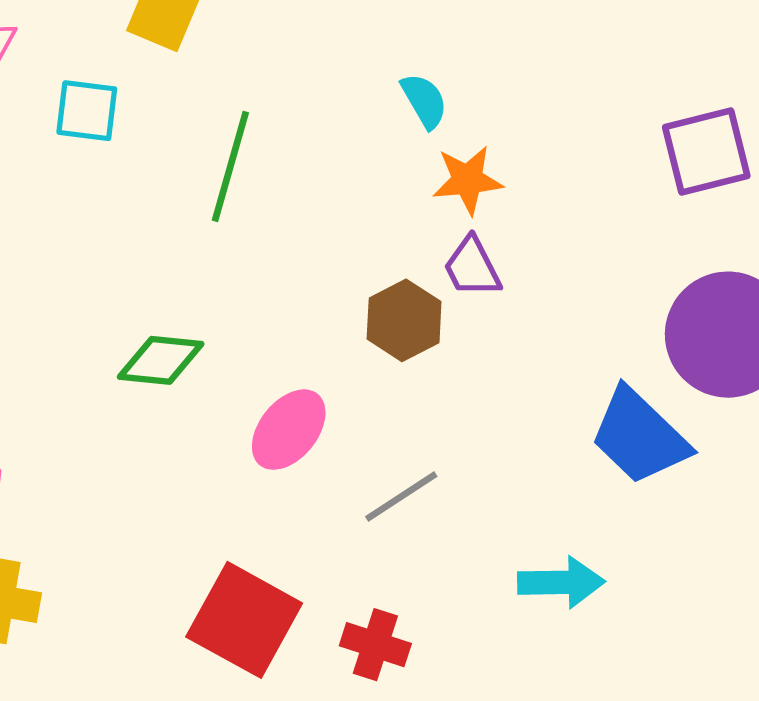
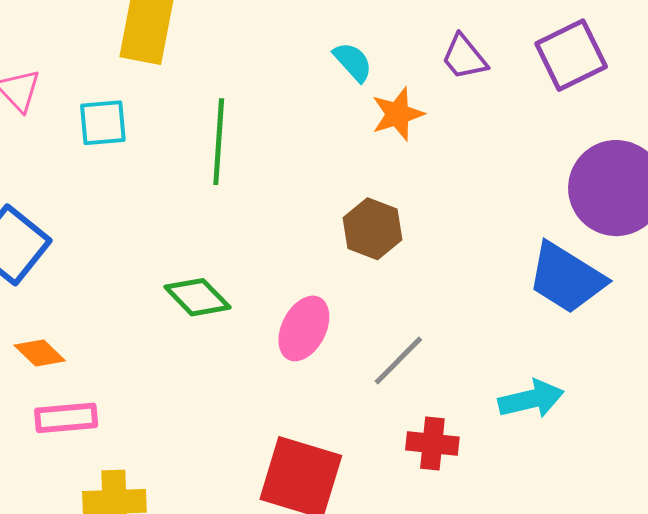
purple trapezoid: (472, 267) -> (464, 57), moved
green diamond: (161, 360) -> (197, 297), turned 52
red cross: (375, 645) -> (432, 443), moved

